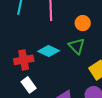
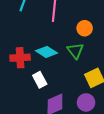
white rectangle: (29, 85) -> (40, 80), moved

